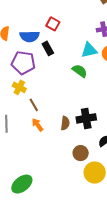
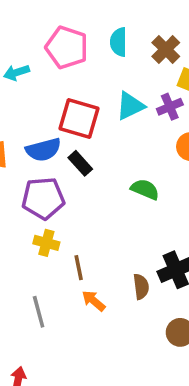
red square: (53, 24) -> (79, 118), size x1.6
cyan triangle: (89, 50) -> (130, 106), moved
brown line: (34, 105) -> (79, 268), turned 32

